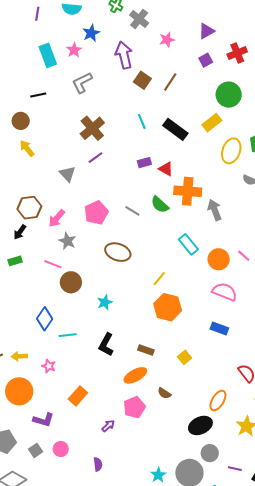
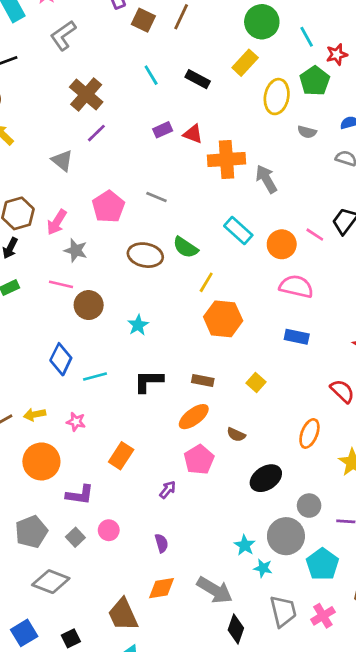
black rectangle: (175, 129) -> (198, 79), size x0.7
green semicircle: (160, 205) -> (185, 247), moved
black L-shape: (106, 345) -> (148, 381), turned 70
black ellipse: (200, 425) -> (266, 478), moved

